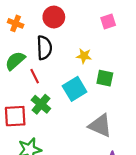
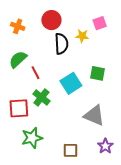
black semicircle: (44, 48) -> (61, 44), moved
yellow star: (84, 56) -> (82, 36), moved

